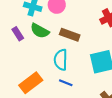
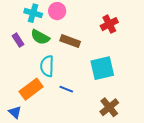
cyan semicircle: (61, 60) -> (47, 66), moved

